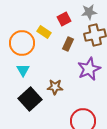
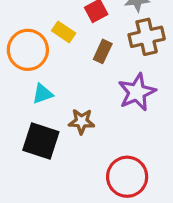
cyan triangle: (23, 70) -> (42, 94), moved, turned 40
black square: (30, 99) -> (41, 141), turned -30

